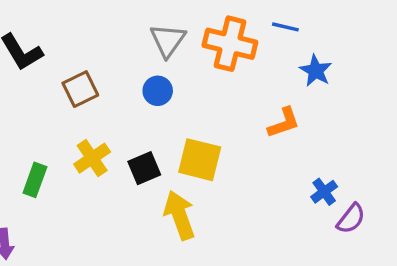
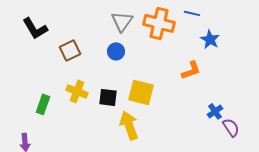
yellow cross: (92, 158) -> (77, 91), turned -35
black square: (144, 168) -> (108, 97), turned 30
purple semicircle: (351, 219) -> (231, 127), turned -72

